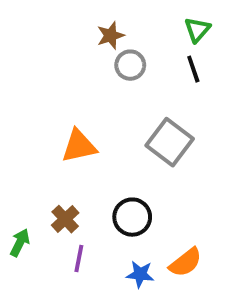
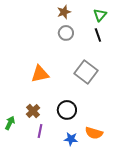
brown star: (110, 36) -> (64, 12), moved
orange semicircle: (185, 262) -> (94, 133), turned 54

